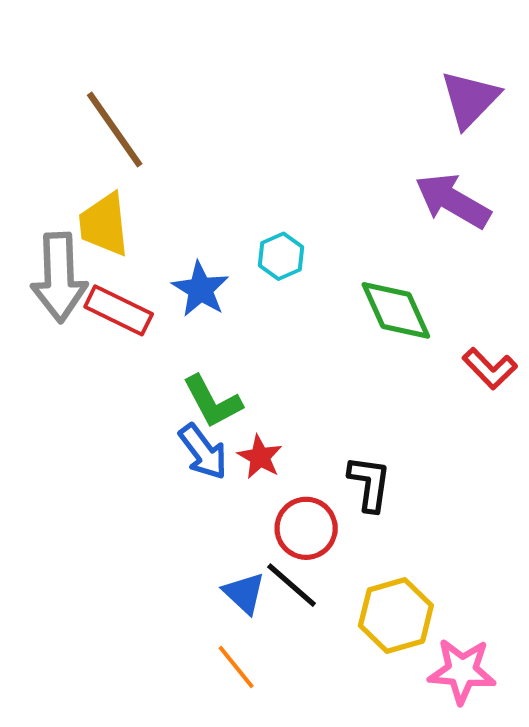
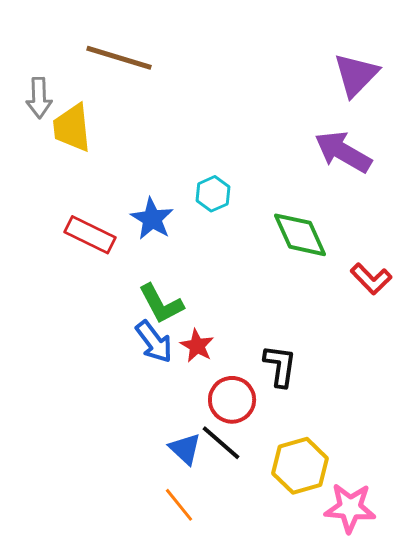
brown line: (115, 129) -> (119, 58), moved, turned -38
yellow trapezoid: (104, 225) -> (72, 128), moved
gray arrow: (59, 277) -> (39, 98), moved, size x0.6

